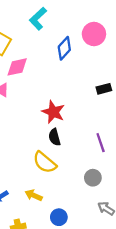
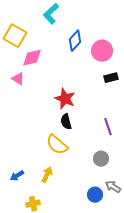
pink circle: (94, 34) -> (102, 51), moved
yellow arrow: (34, 195) -> (47, 175), turned 91
blue circle: (59, 217) -> (95, 195), moved

